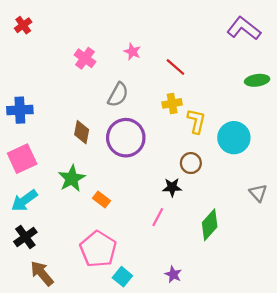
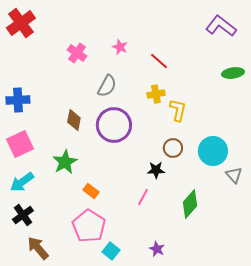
red cross: (23, 25) -> (21, 23), size x1.8
cyan circle: (234, 138) -> (213, 151), moved
orange rectangle: (101, 199) -> (91, 191), moved

